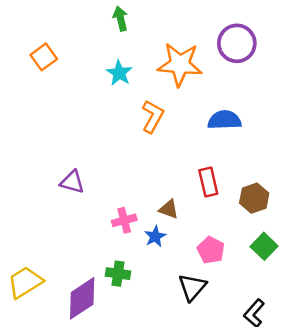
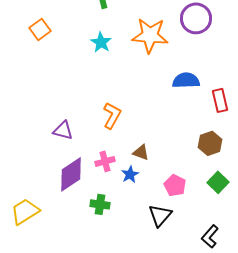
orange L-shape: (153, 116) -> (112, 115), moved
red rectangle: (208, 182) -> (220, 100), moved
purple diamond: (82, 298) -> (71, 174), moved

